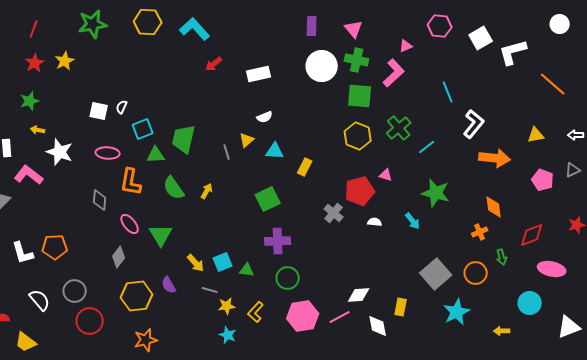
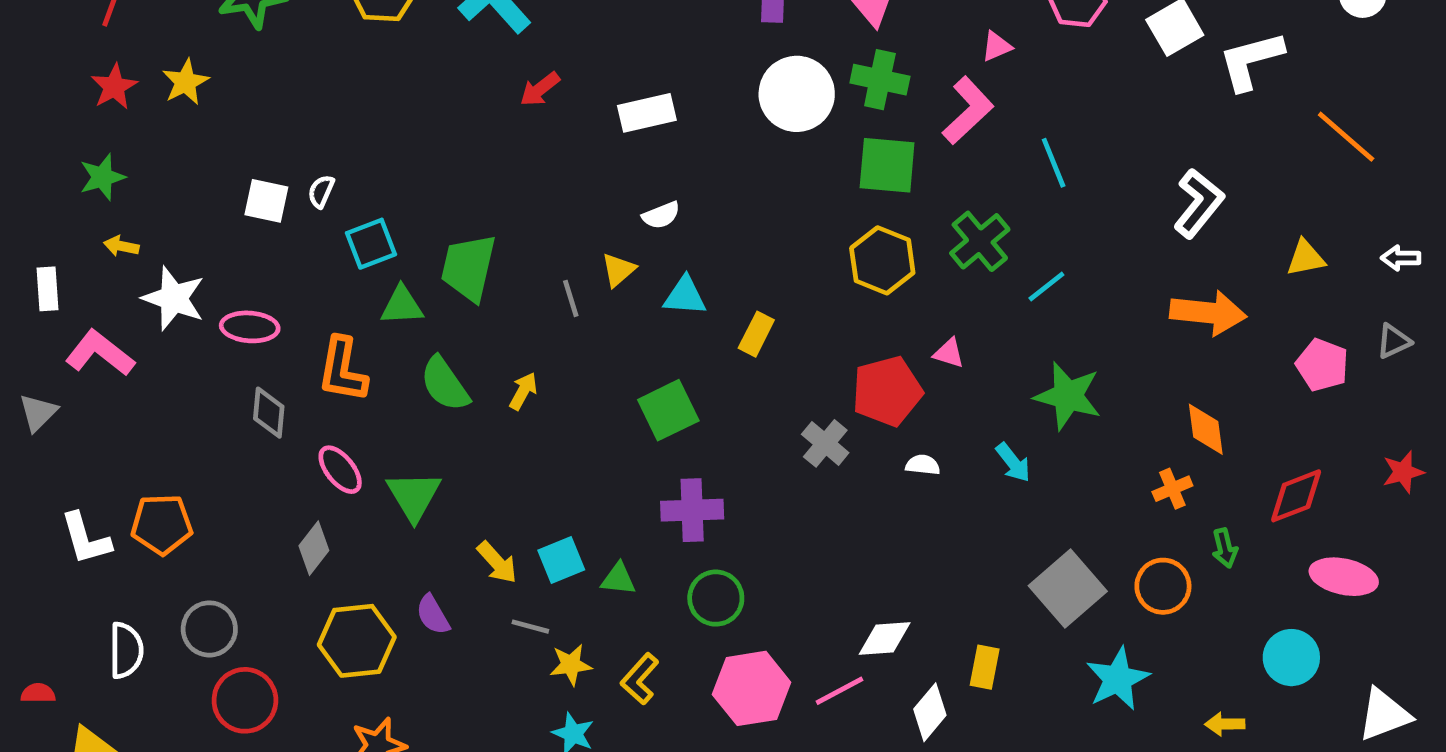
cyan line: (448, 92) -> (1054, 163), moved
white L-shape: (474, 124) -> (1199, 203), moved
pink ellipse: (108, 153) -> (250, 327), moved
white semicircle: (40, 300) -> (126, 650), turned 40
white diamond: (378, 326) -> (930, 712), turned 50

